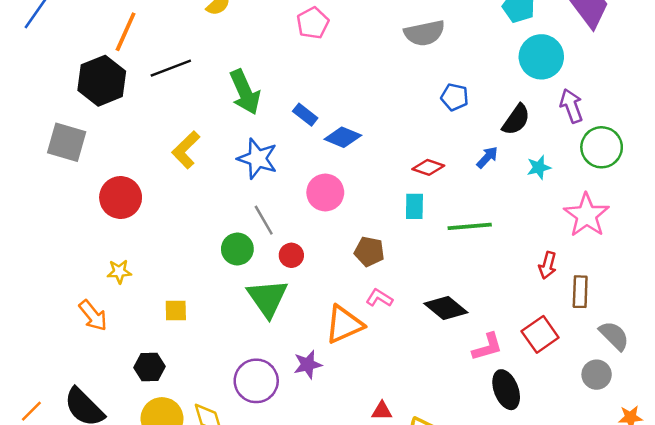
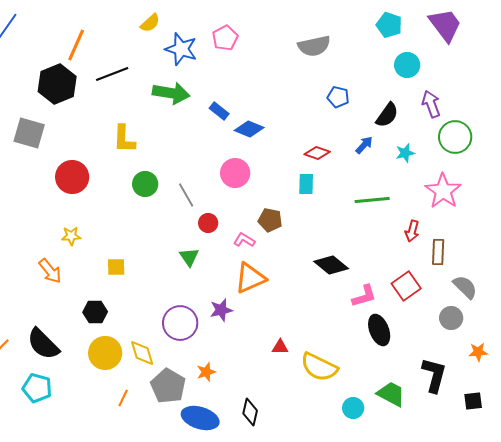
cyan circle: (541, 57) -> (407, 65), size x0.7
green arrow: (245, 92) -> (171, 93), turned -57
yellow L-shape: (186, 150) -> (124, 139), turned -44
blue star: (257, 159) -> (181, 49), moved
green line: (470, 226) -> (372, 200), moved
green circle: (237, 249) -> (145, 184), moved
green triangle: (268, 298) -> (189, 257), size x0.6
pink L-shape: (379, 298) -> (244, 240), moved

